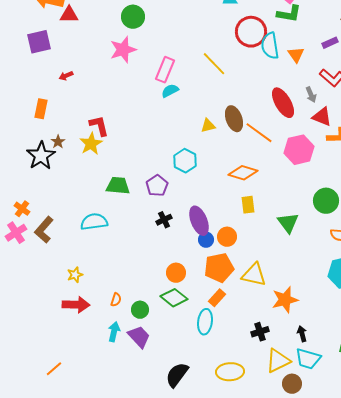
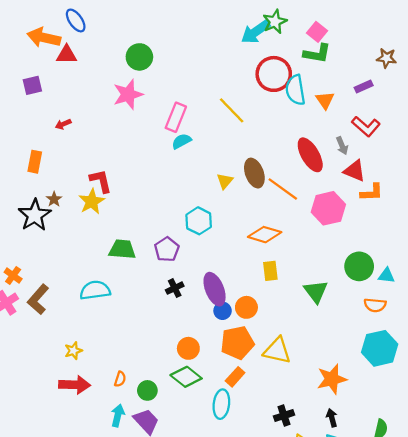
purple square: (39, 42) -> (32, 85), size x0.7
yellow triangle: (208, 126) -> (225, 181), turned -35
orange star: (285, 300) -> (332, 379), moved

